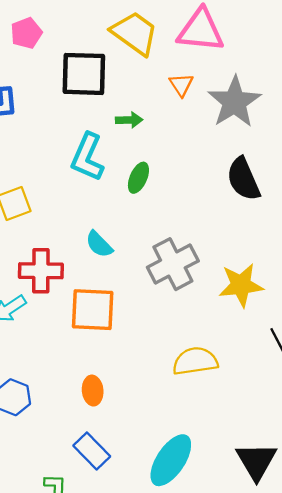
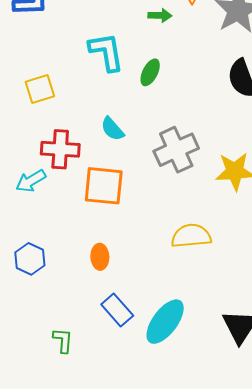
green arrow: (129, 120) -> (160, 15), moved
cyan L-shape: (87, 157) -> (106, 52), turned 144
blue rectangle: (92, 451) -> (117, 310), moved

